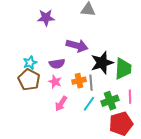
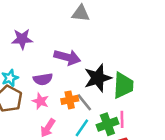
purple star: (46, 18) -> (22, 39), moved
gray line: (91, 83) -> (84, 102), turned -35
pink line: (130, 97) -> (122, 119), moved

